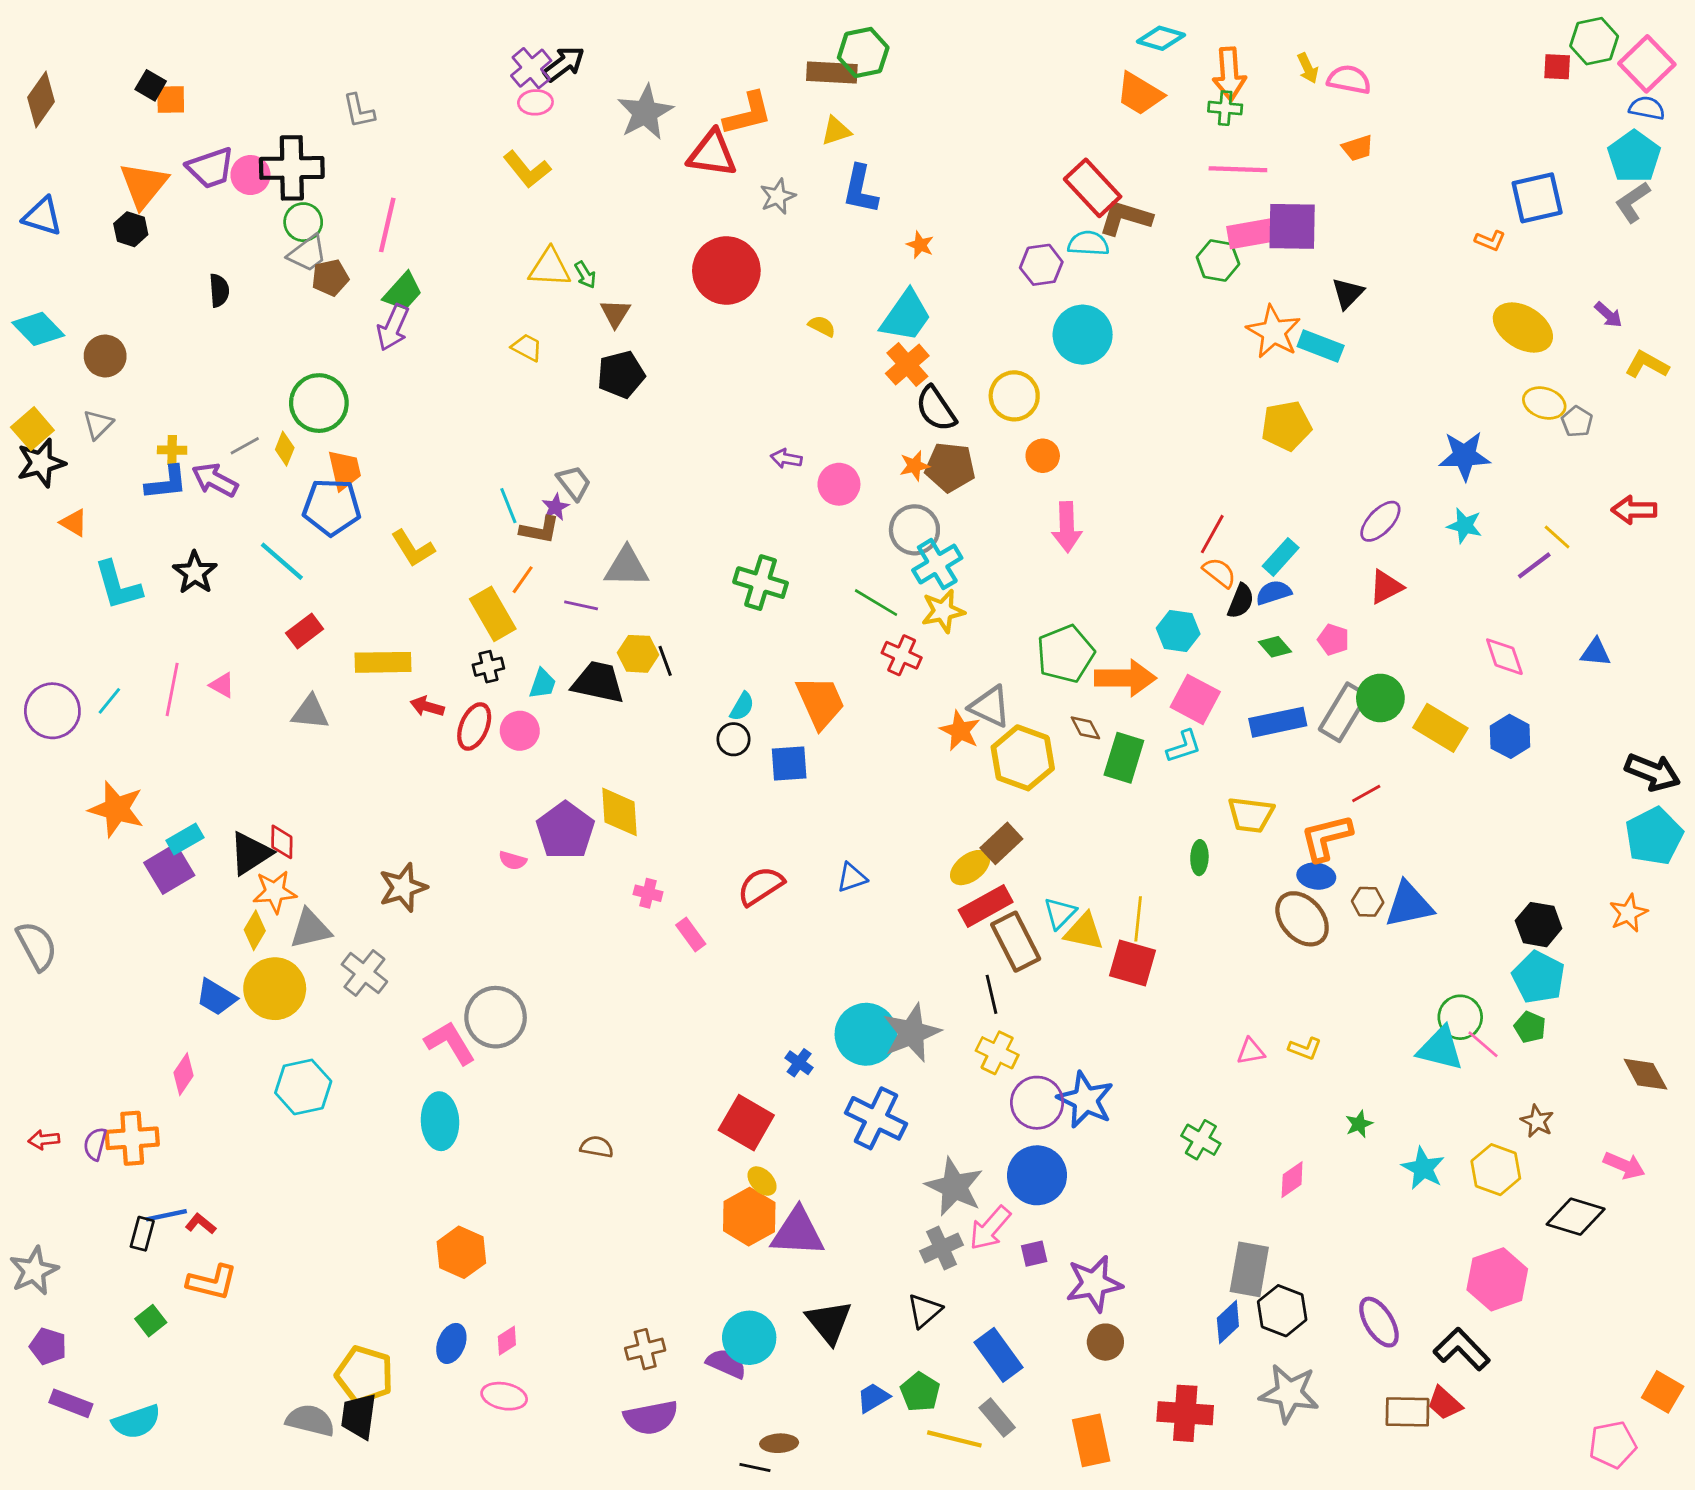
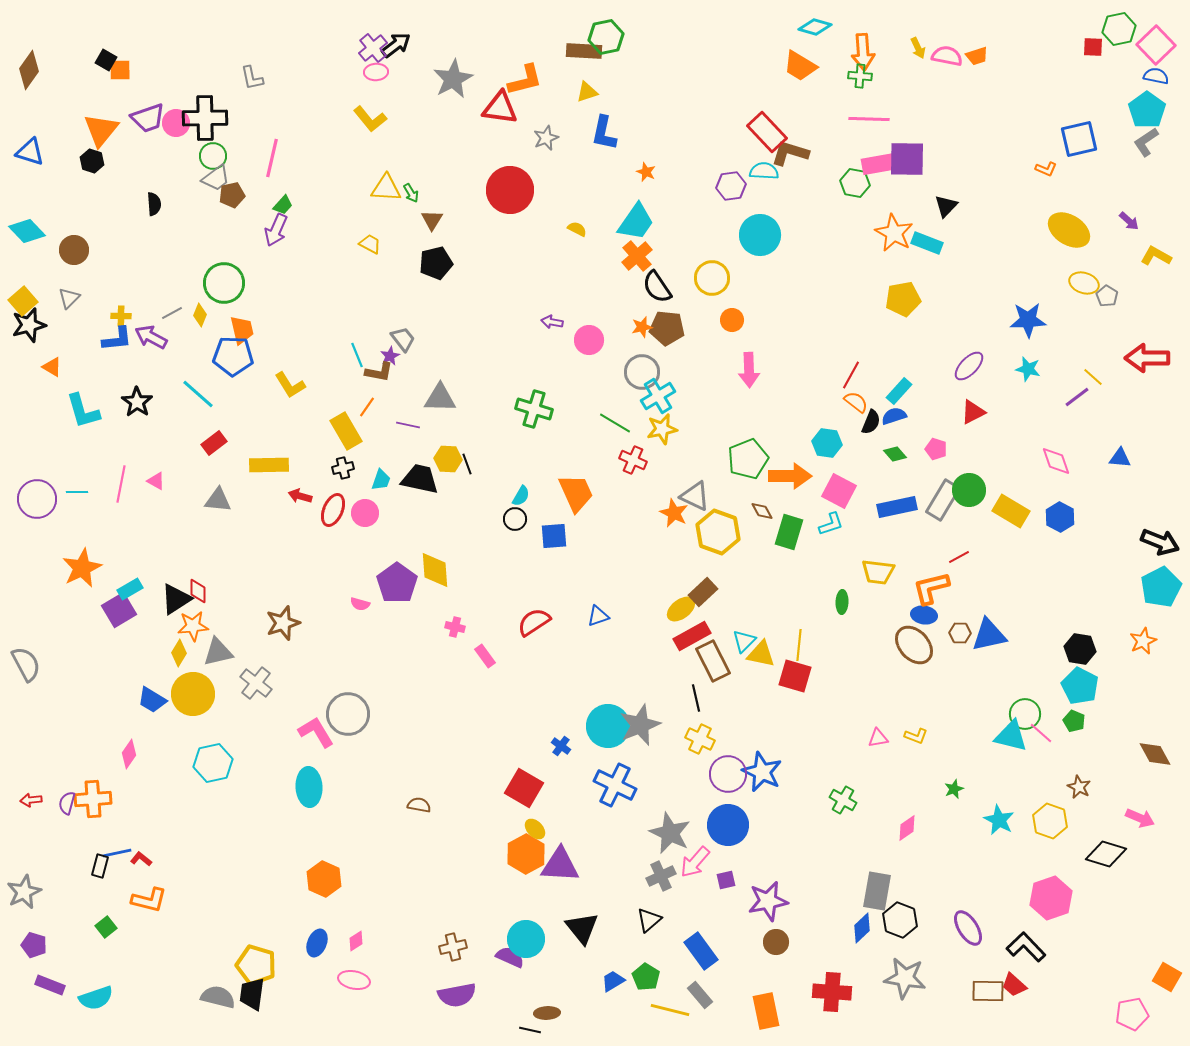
orange trapezoid: (1358, 148) -> (977, 56), moved
green trapezoid: (403, 292) -> (283, 205), size x0.7
red arrow: (1634, 510) -> (1147, 358), size x1.4
cyan line: (109, 701) -> (77, 492), turned 50
orange star: (117, 809) -> (82, 568), turned 30

